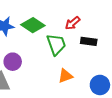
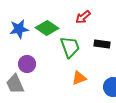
red arrow: (72, 23) -> (83, 17), moved

